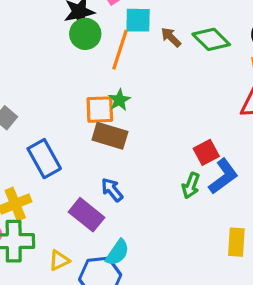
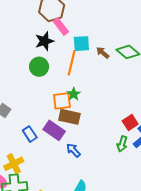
green circle: (85, 34) -> (39, 67), moved
blue rectangle: (44, 159) -> (30, 134), size x0.7
purple rectangle: (87, 215) -> (54, 130), moved

